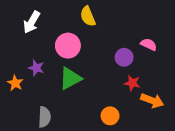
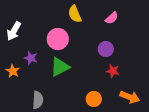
white arrow: (32, 22) -> (14, 31), moved
pink semicircle: (149, 44) -> (112, 18), moved, turned 112
orange arrow: (152, 101) -> (130, 97), moved

